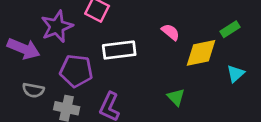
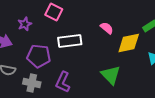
purple star: (57, 26) -> (25, 24), size x0.6
green triangle: (176, 97) -> (111, 75), size x1.5

